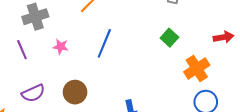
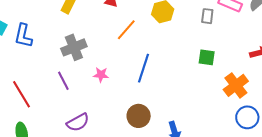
green square: (169, 38) -> (207, 57), turned -30
brown circle: (75, 92) -> (139, 116), moved

